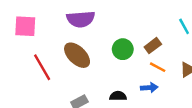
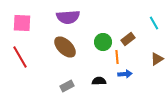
red line: (42, 67) -> (20, 57), moved
orange line: (158, 67) -> (117, 57), moved, turned 56

